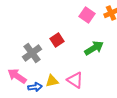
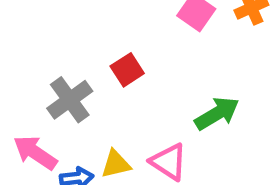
green arrow: (94, 48) -> (217, 114), moved

